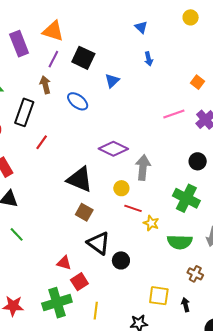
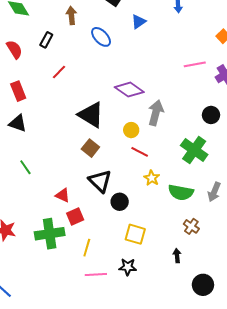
black rectangle: (24, 112) -> (46, 40), size x0.6
yellow star: (151, 223) -> (152, 178), moved
green line: (17, 234) -> (25, 167), moved
yellow square: (159, 296) -> (135, 234), moved

